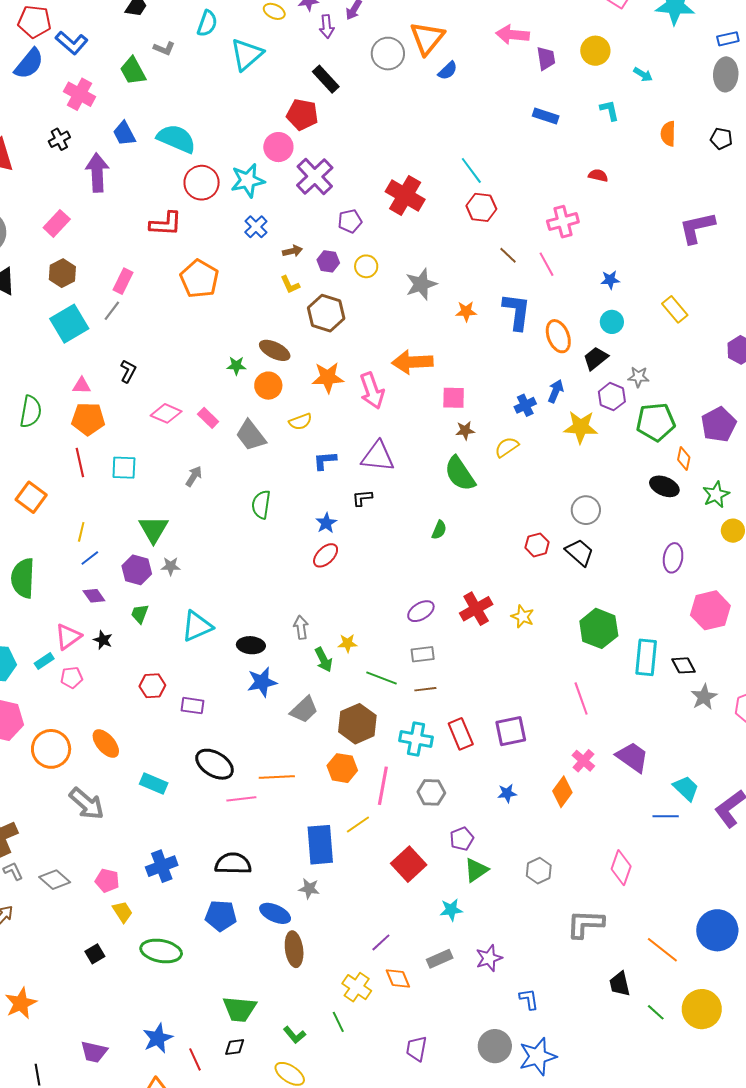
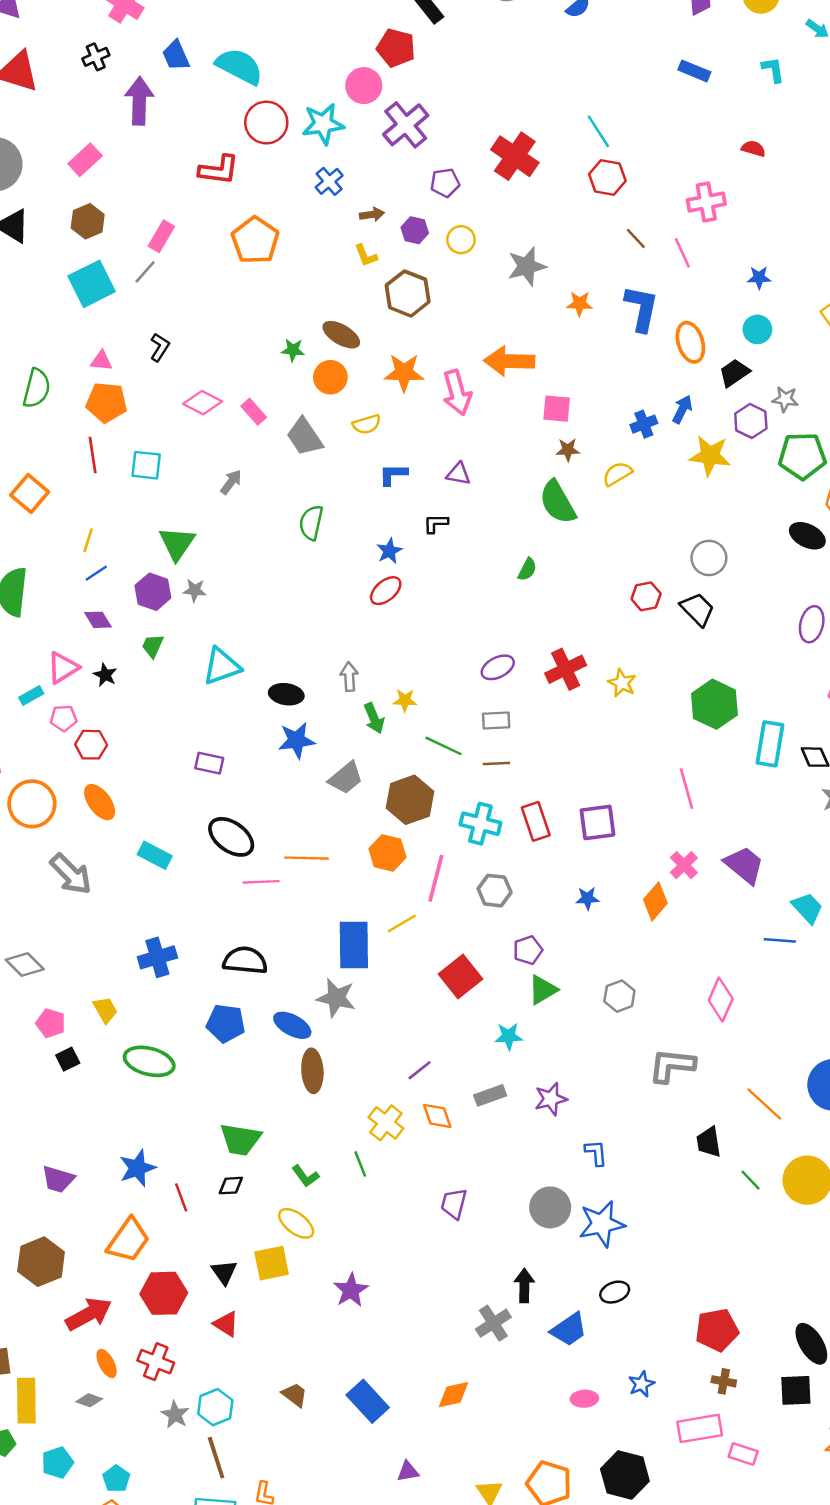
purple triangle: (378, 456) -> (458, 474), size x0.6
red hexagon: (152, 686) -> (91, 745), moved
pink pentagon: (107, 881) -> (51, 1023), moved
gray star: (309, 889) -> (336, 998), size x1.5

